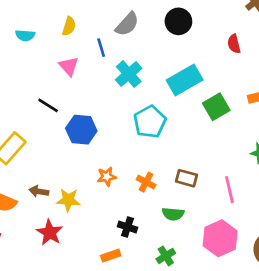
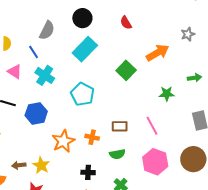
cyan cross: (129, 74) -> (45, 75), moved
cyan rectangle: (185, 80) -> (85, 49), moved
orange star: (107, 177) -> (63, 141), size x1.6
yellow star: (68, 200) -> (41, 165), turned -30

